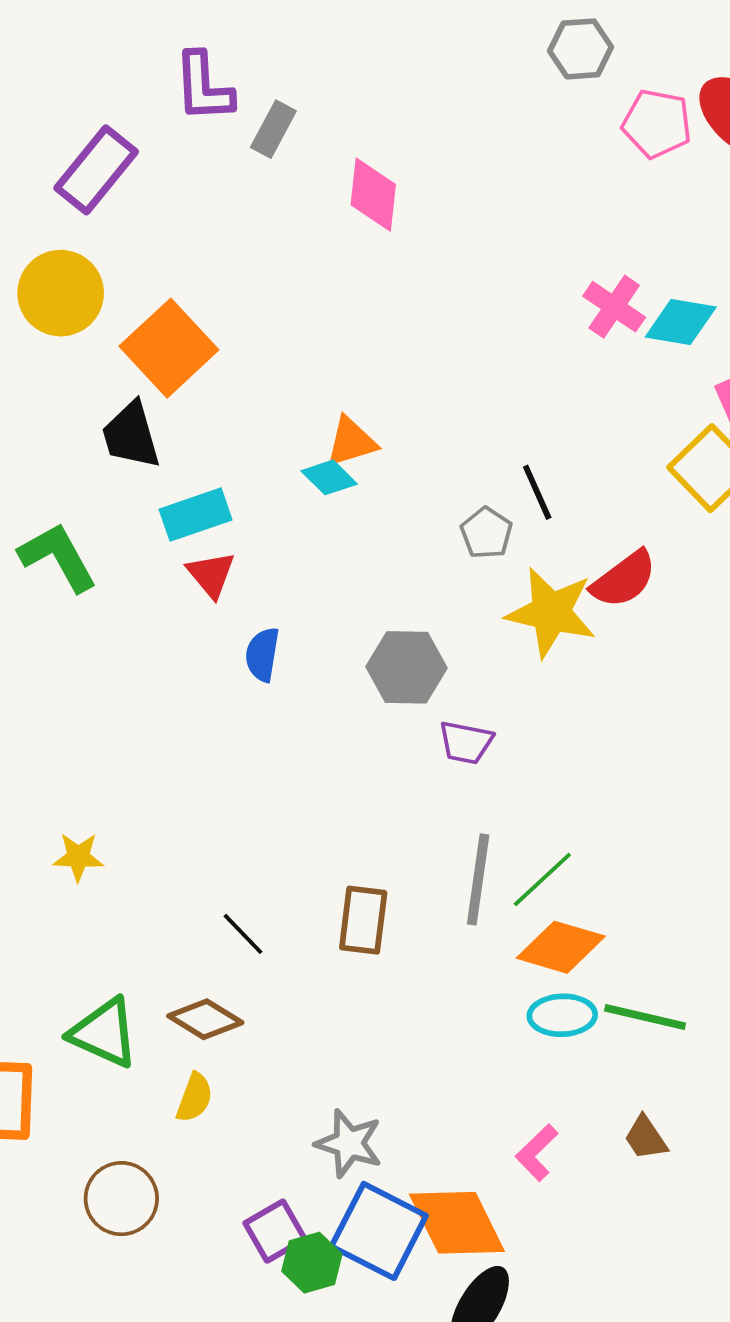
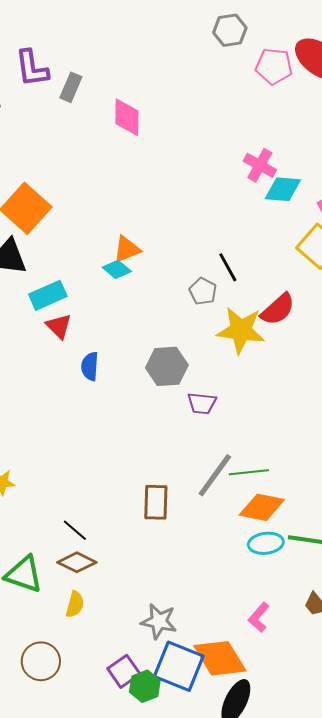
cyan diamond: (681, 322) -> (283, 189), moved
gray line: (478, 879) -> (215, 475), turned 33
green line: (542, 880) -> (249, 472), turned 42
black line: (243, 934) -> (75, 530), moved

